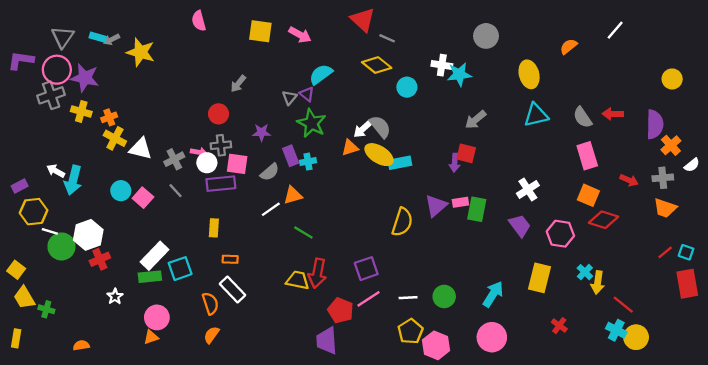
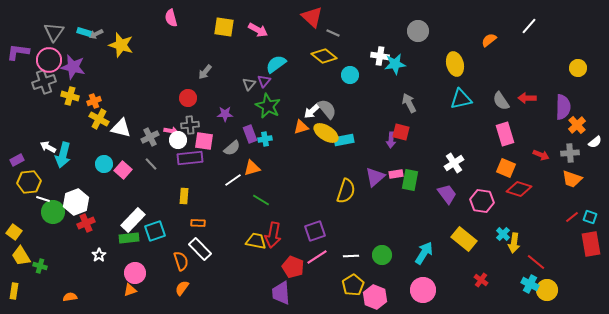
purple triangle: (307, 94) -> (264, 81), turned 32
gray arrow: (476, 120) -> (409, 103), turned 102
yellow rectangle: (540, 278) -> (464, 239), turned -65

